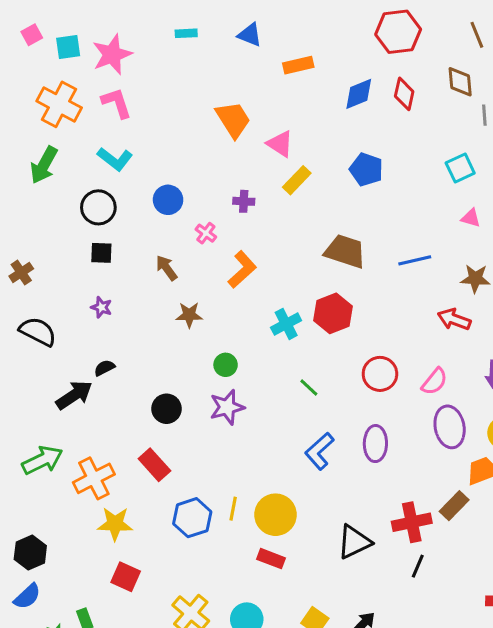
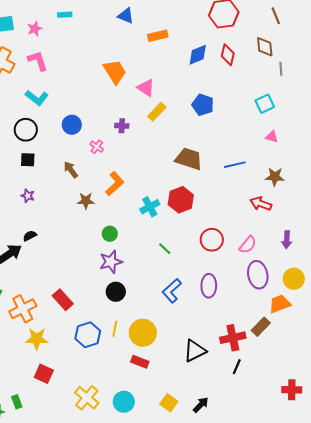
cyan rectangle: (186, 33) -> (65, 15), moved
pink star: (112, 54) -> (35, 29), size x0.6
orange L-shape: (242, 269) -> (115, 184), moved
black circle: (167, 409) -> (116, 292), moved

